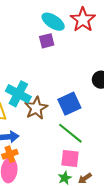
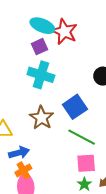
red star: (83, 20) -> (64, 32), moved
cyan cross: (18, 94) -> (41, 75), moved

